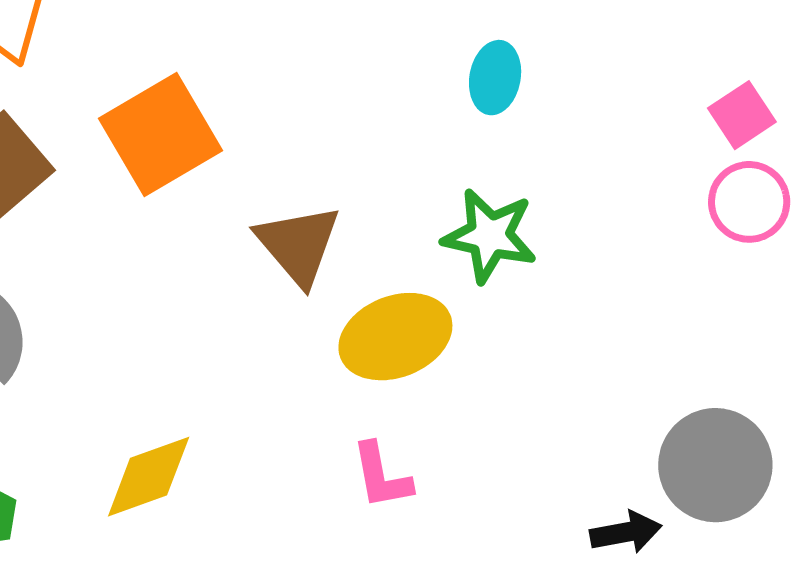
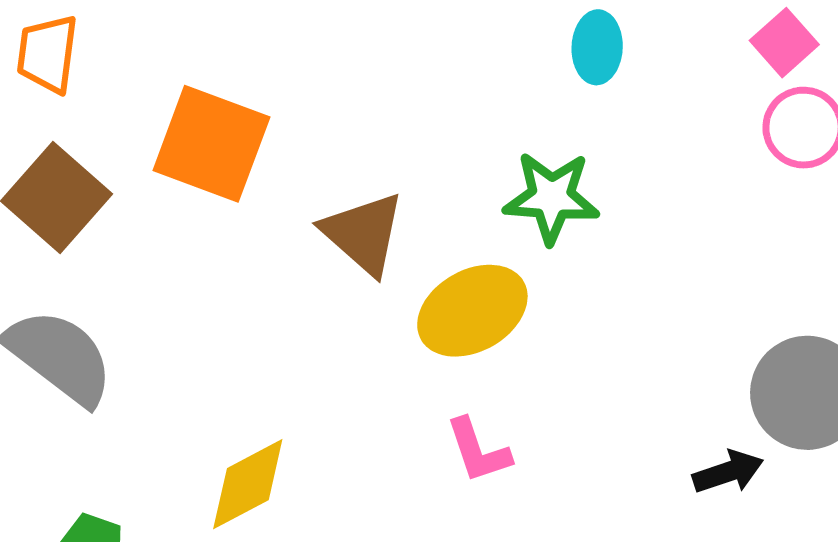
cyan ellipse: (495, 78) -> (597, 47), moved
orange square: (160, 135) -> (211, 144), turned -31

